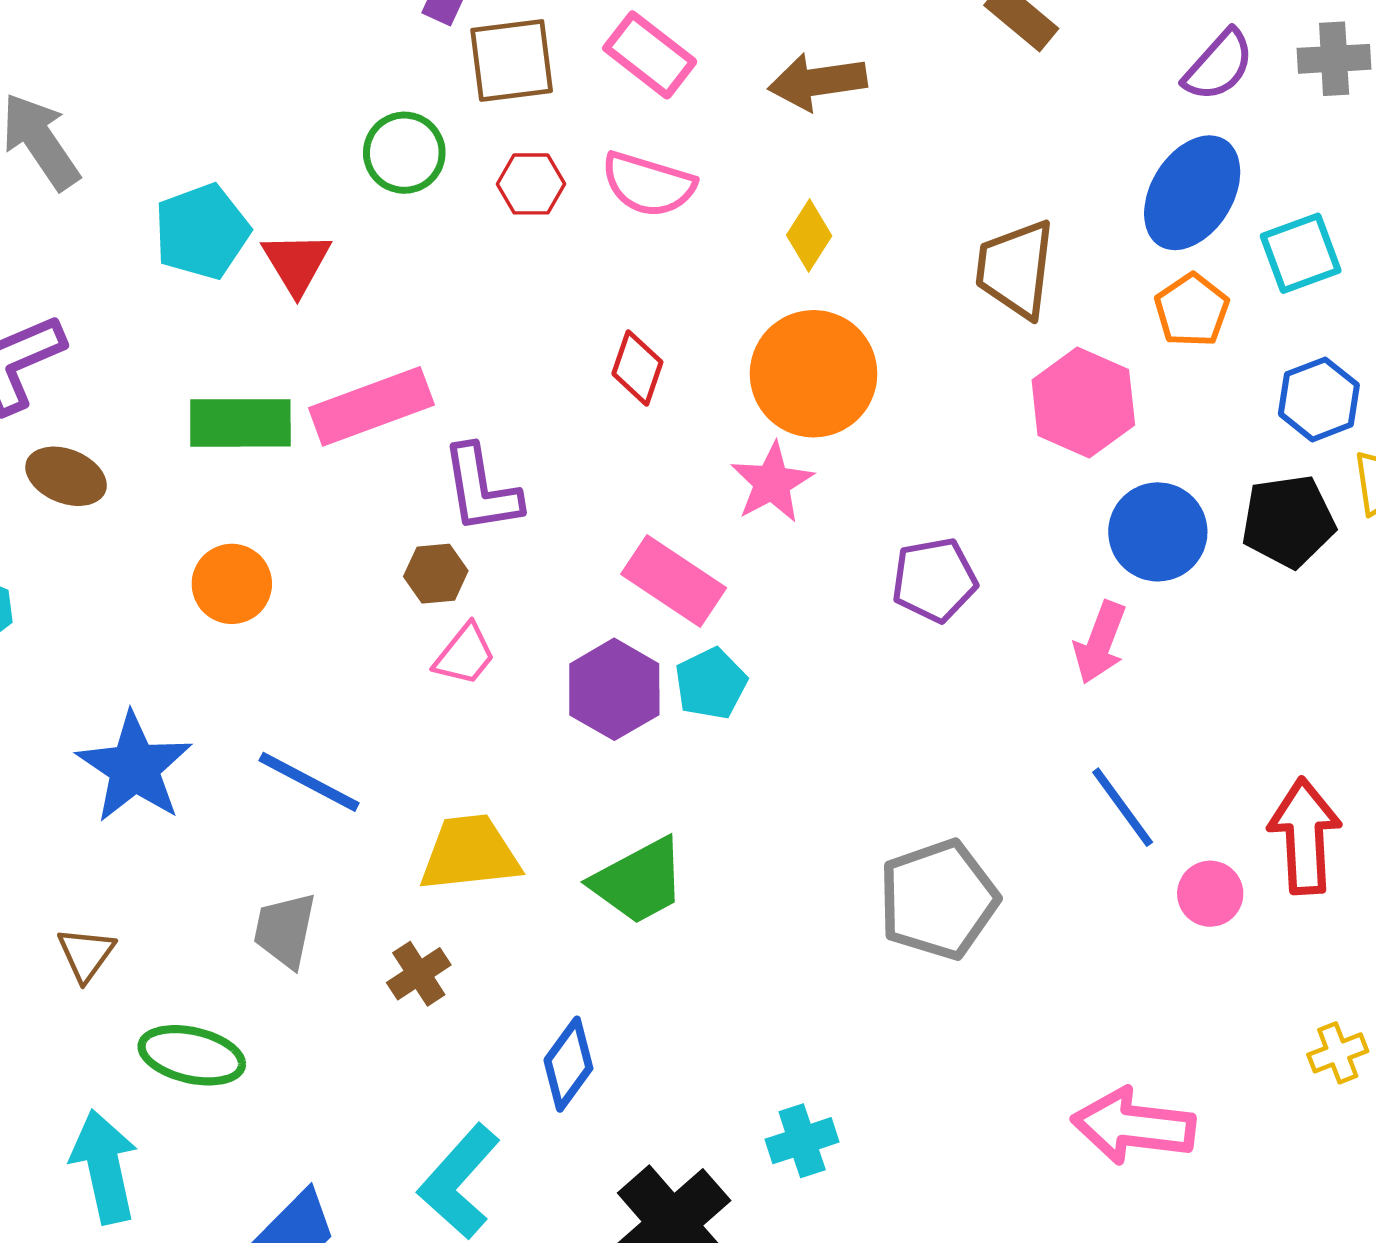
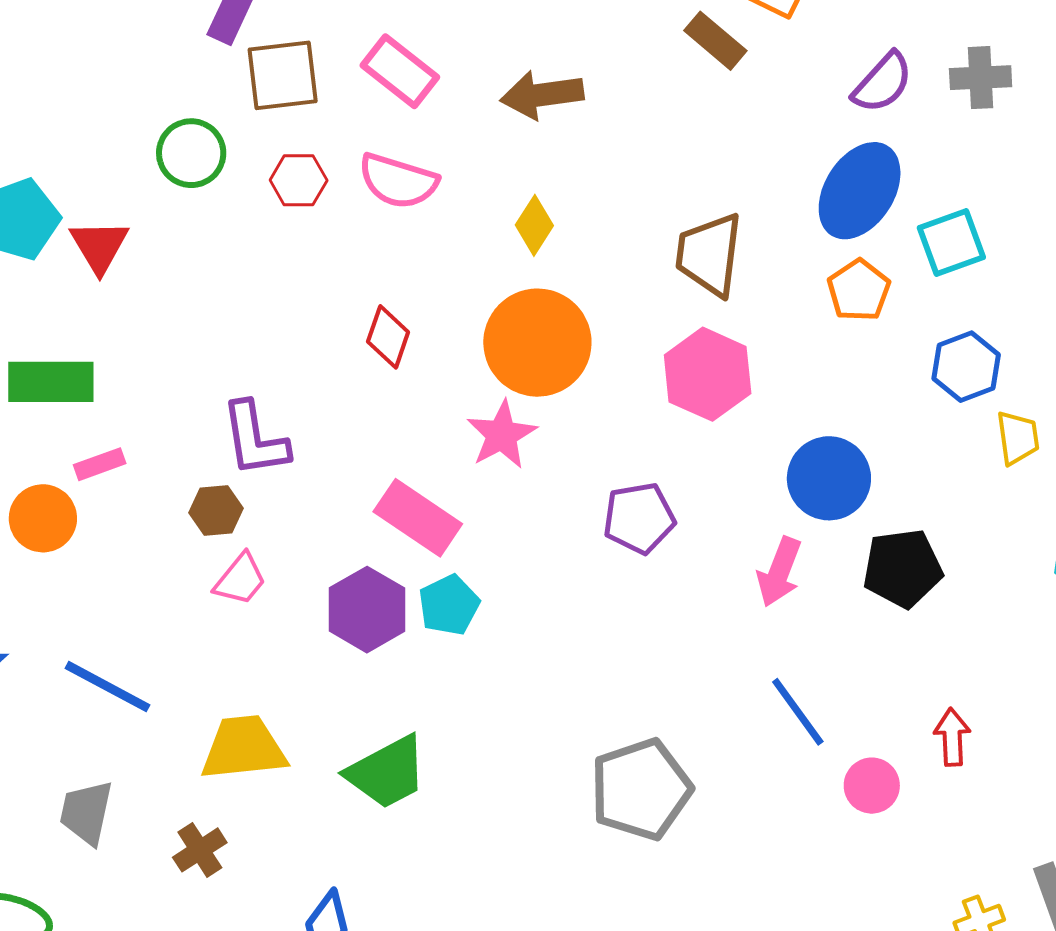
pink hexagon: (1083, 403) -> (708, 374), moved
pink rectangle: (371, 406) -> (100, 464), moved, size x0.5
black pentagon: (1288, 521) -> (903, 568), moved
red arrow: (1305, 836) -> (952, 737), size x0.6

